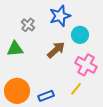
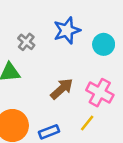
cyan circle: (80, 35) -> (104, 44), moved
brown arrow: (56, 50) -> (62, 89), moved

